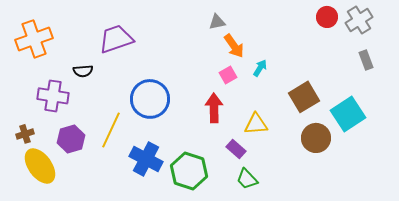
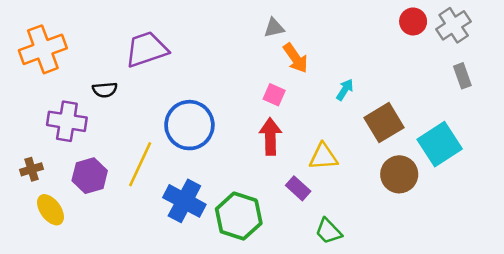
cyan arrow: (260, 68) -> (345, 90), moved
pink square: (228, 75) -> (274, 95), moved, turned -36
yellow ellipse: (40, 166) -> (50, 210), size x0.7
green trapezoid: (247, 179) -> (328, 231), moved

